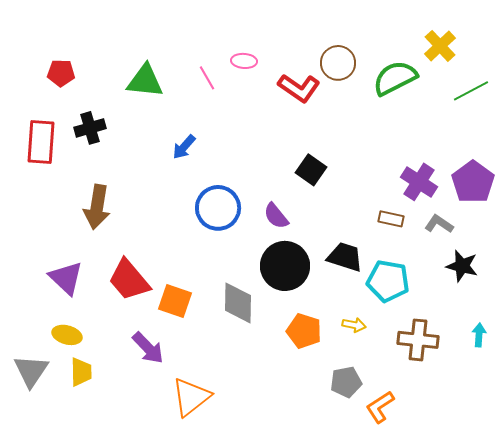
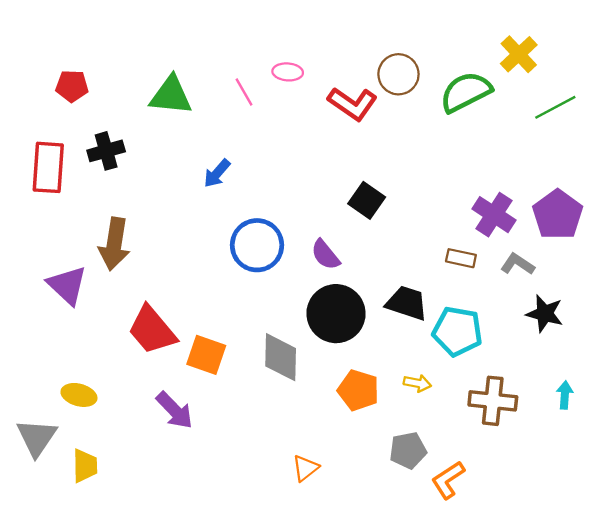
purple triangle: (66, 278) -> (67, 285), moved
yellow trapezoid: (81, 372) -> (85, 466), moved
orange triangle: (191, 397) -> (305, 468), moved, size x0.6

